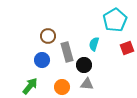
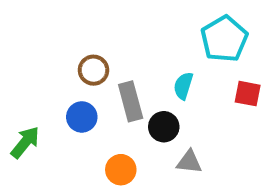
red square: (127, 48) -> (248, 94), turned 32
gray triangle: (87, 84) -> (189, 162), moved
green arrow: (30, 86) -> (25, 142), moved

